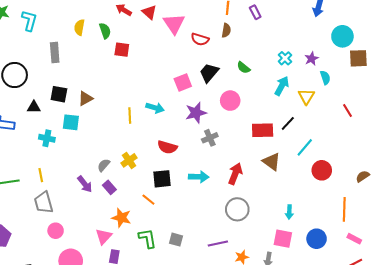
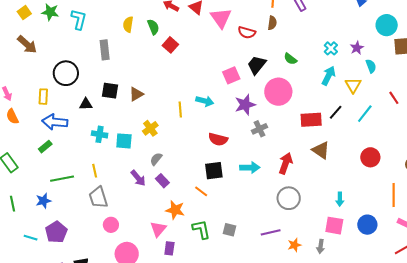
red square: (122, 50) -> (170, 45), turned 35
pink circle: (230, 101) -> (278, 92), size x1.4
cyan square: (71, 122) -> (124, 141), moved
cyan line: (305, 147) -> (365, 114), moved
yellow cross: (129, 160) -> (150, 128), moved

